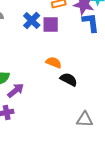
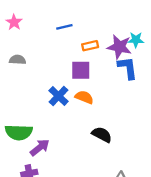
blue cross: (32, 20) -> (59, 96), moved
orange semicircle: (54, 62) -> (84, 97), moved

